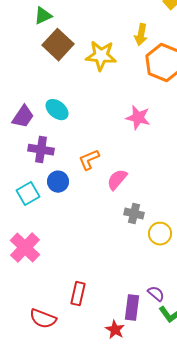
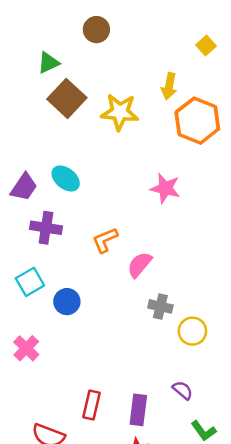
blue circle: (58, 182) -> (67, 302), moved
pink cross: (25, 248) -> (26, 348), size x0.7
purple semicircle: (156, 294) -> (183, 390), moved
purple rectangle: (132, 308) -> (138, 410), moved

